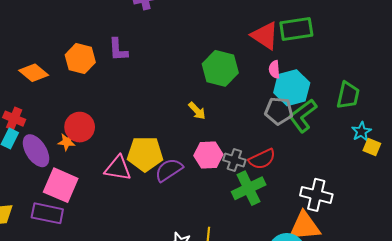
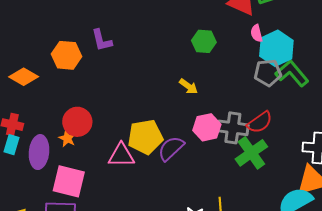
green hexagon: (220, 68) -> (204, 41), size x0.7
green L-shape: (303, 116) -> (292, 73), turned 96
orange star: (67, 142) -> (67, 138), turned 30
purple ellipse: (36, 151) -> (39, 152), turned 48
gray cross: (234, 160) -> (233, 128), size x1.4

